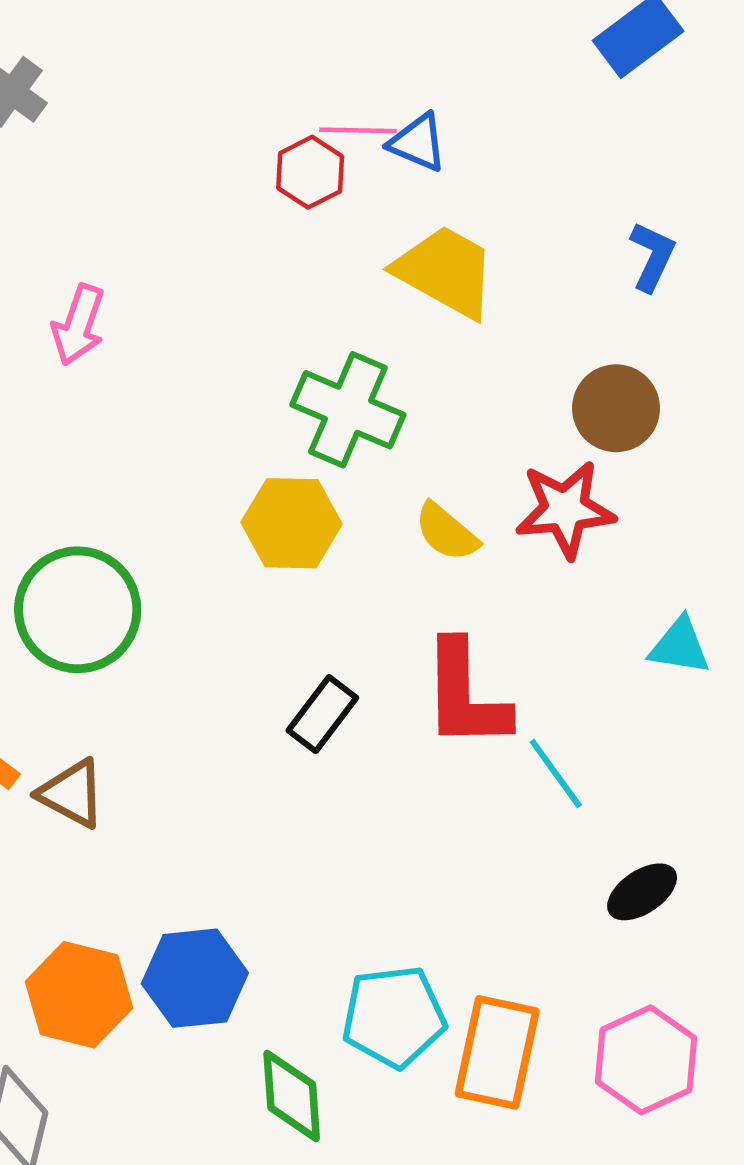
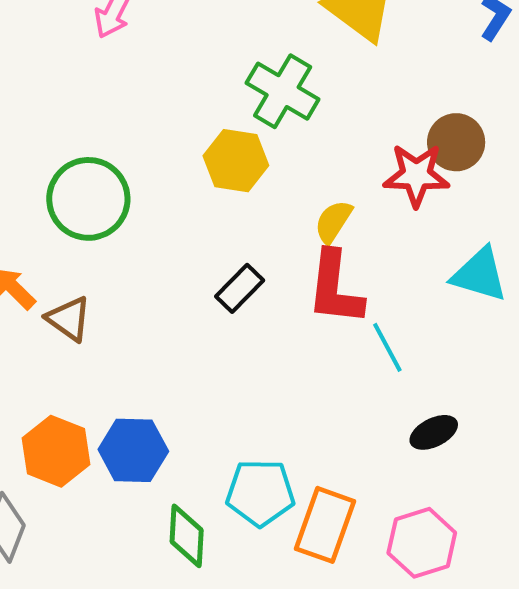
brown circle: (616, 408) -> (456, 142), moved
yellow semicircle: (447, 532) -> (333, 222), moved, turned 75
cyan triangle: (680, 646) -> (480, 275), size x1.4

